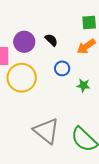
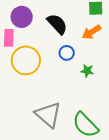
black semicircle: (51, 40) -> (57, 24), size x1.6
purple circle: (24, 42) -> (22, 17), moved

